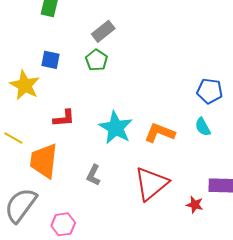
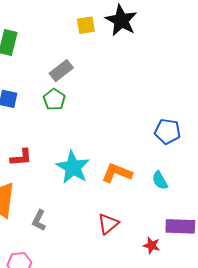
cyan semicircle: (203, 127) -> (160, 180), moved
gray L-shape: (93, 175) -> (39, 220), moved
red triangle: (151, 184) -> (108, 224), size x0.6

